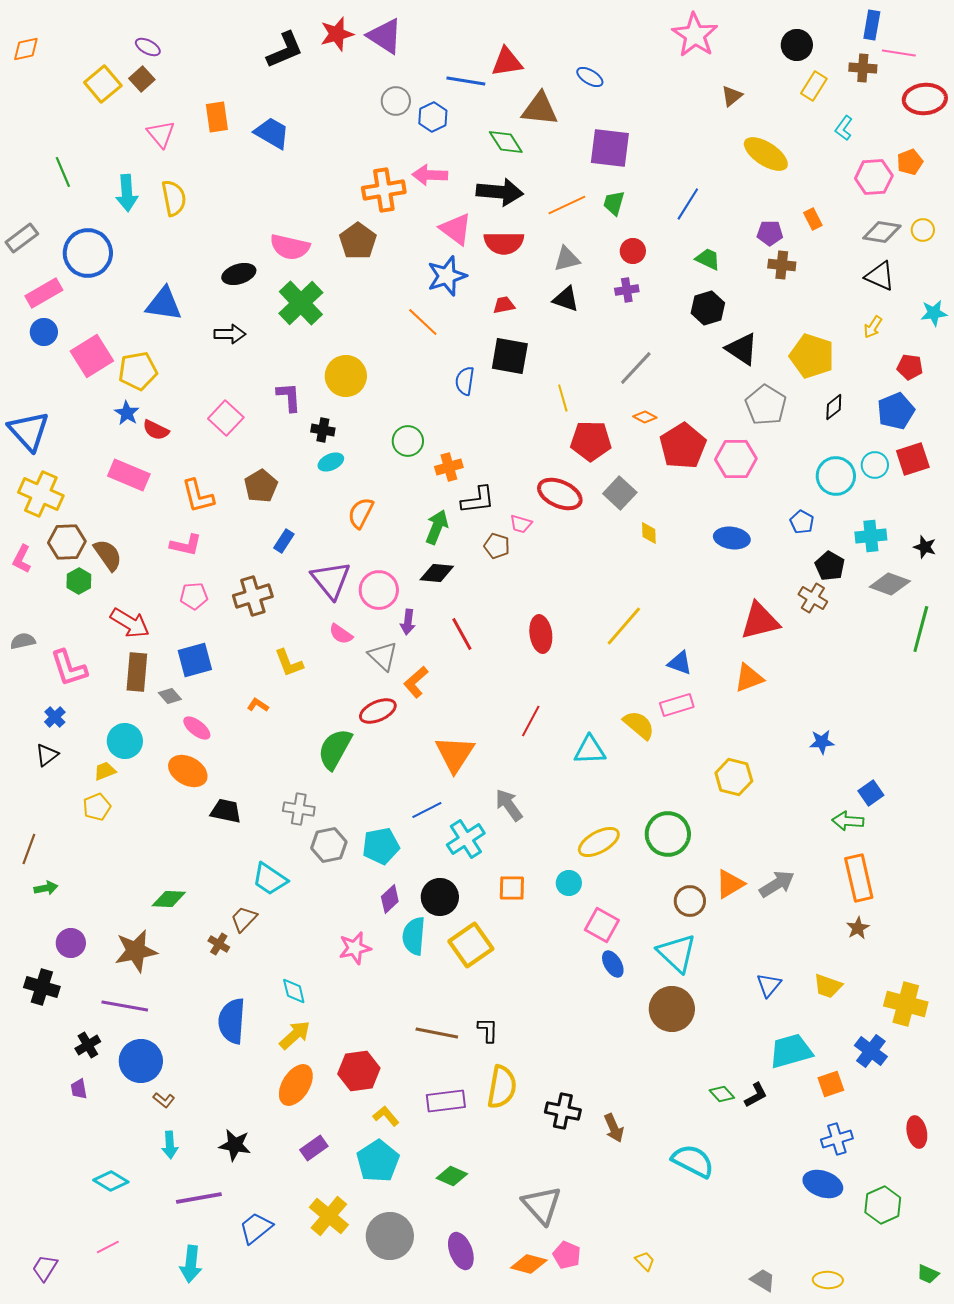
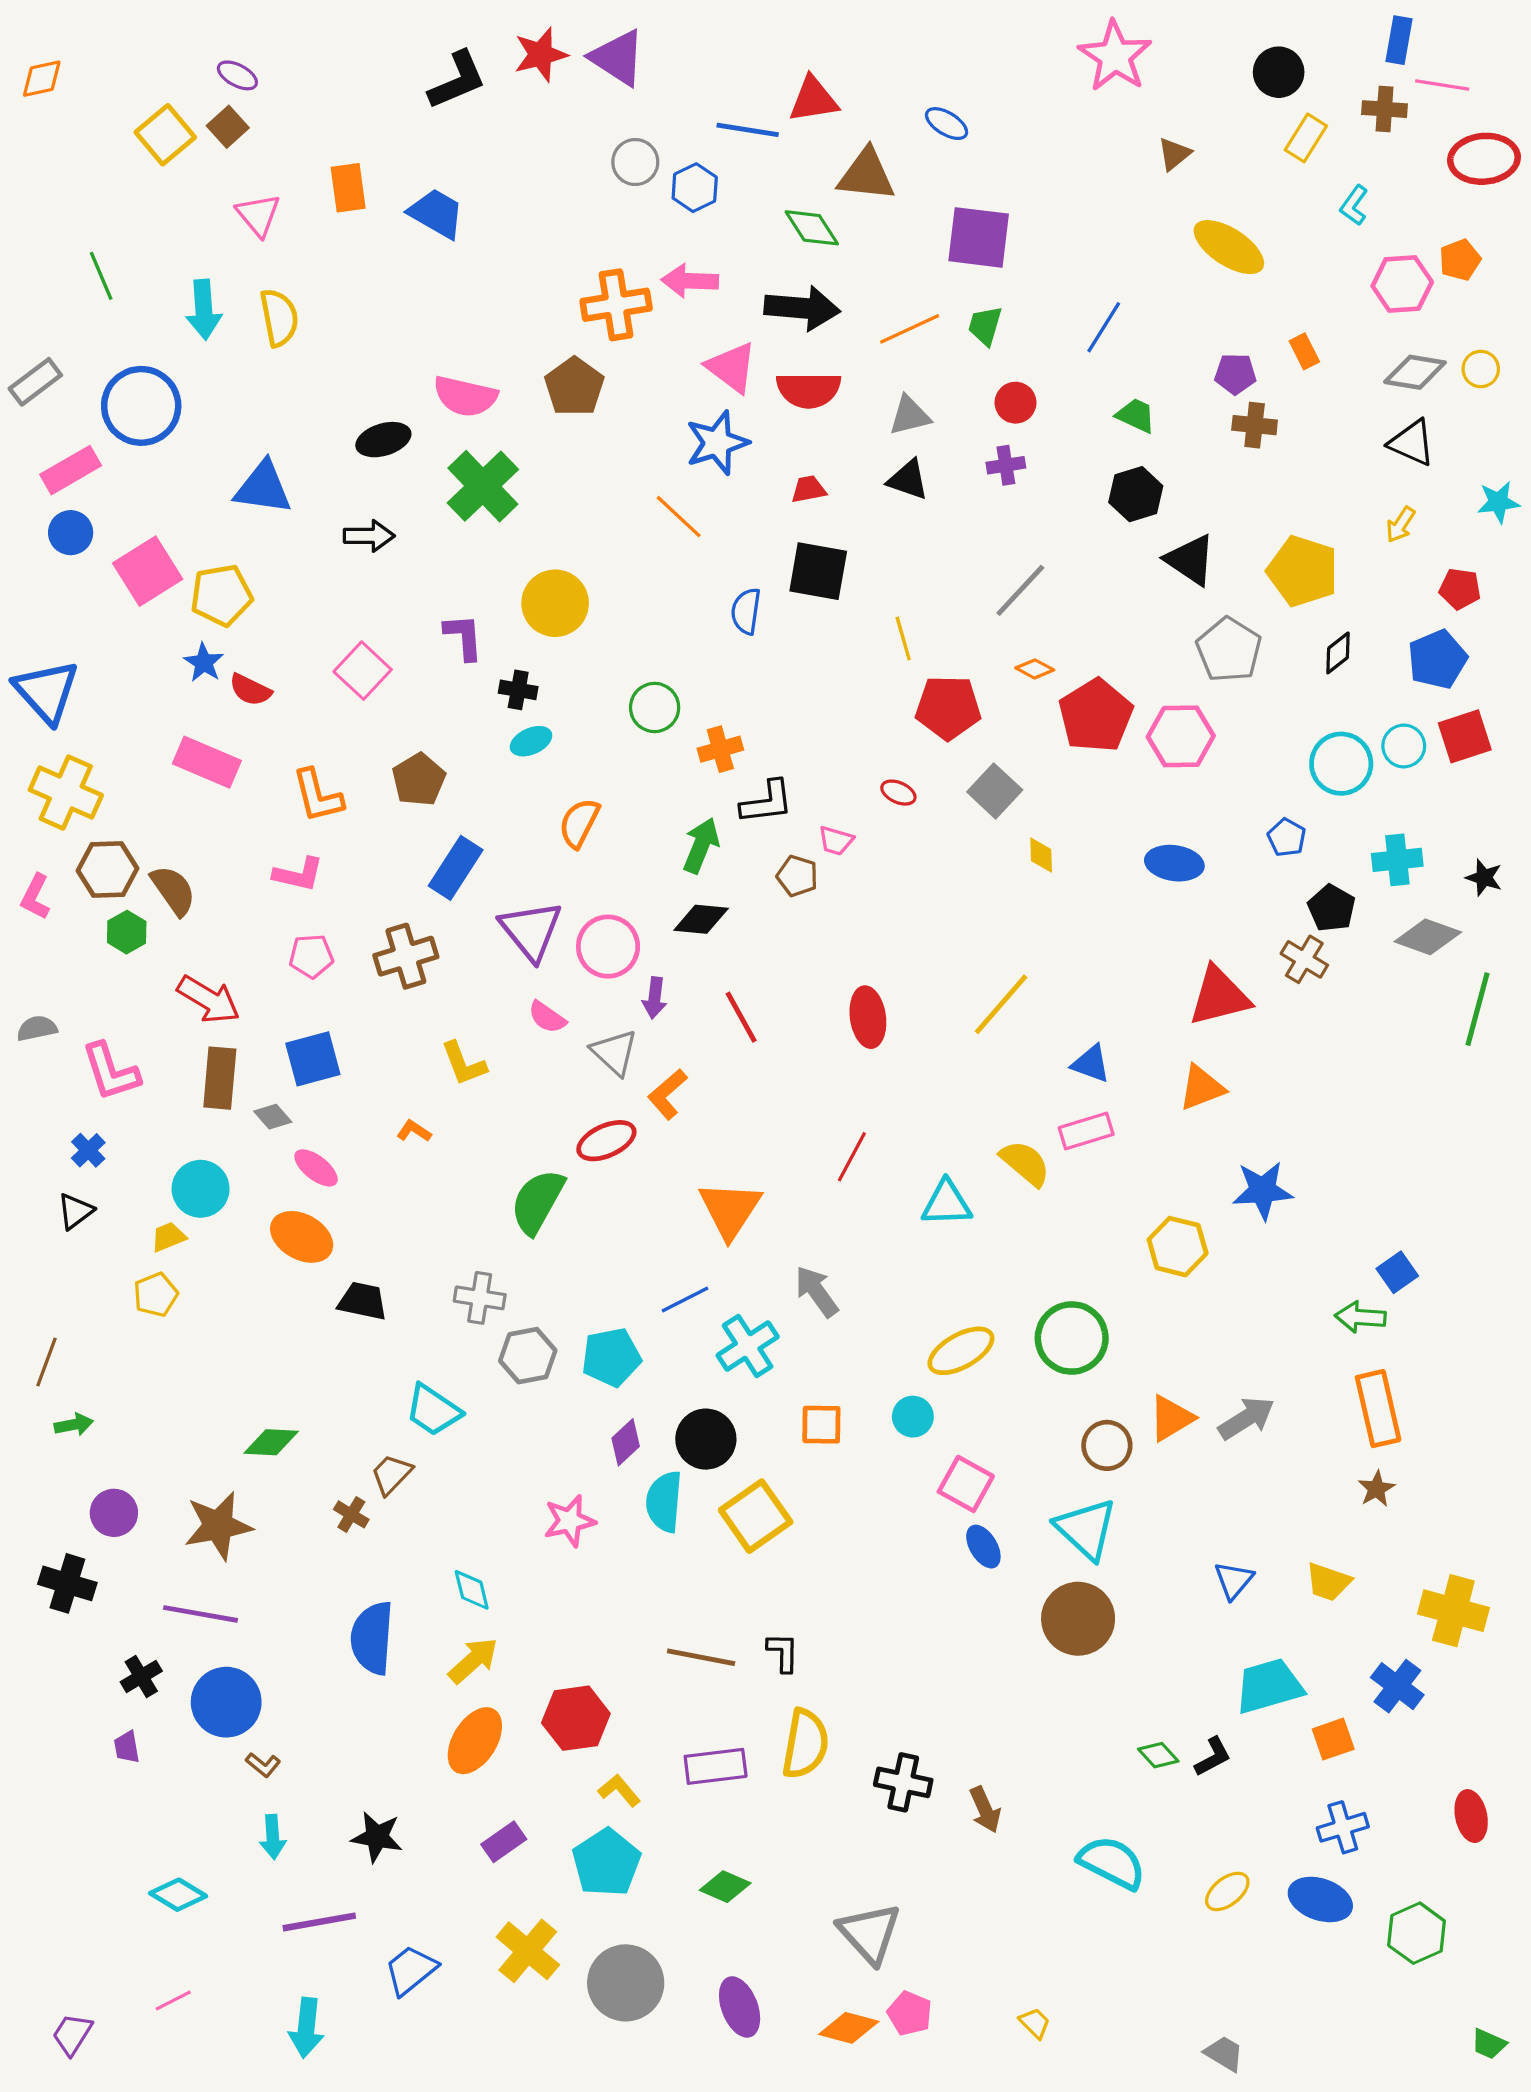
red ellipse: (560, 494) -> (898, 793), size x0.5
blue rectangle: (284, 541) -> (456, 868), size x1.6
blue star: (822, 742) -> (1263, 1190), moved, size x1.5
yellow ellipse: (828, 1280) -> (1227, 1891), moved, turned -40

